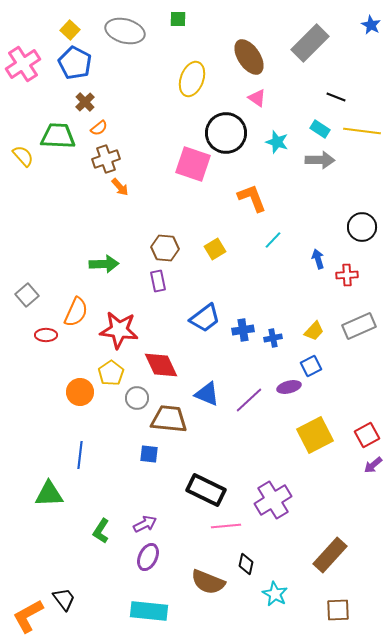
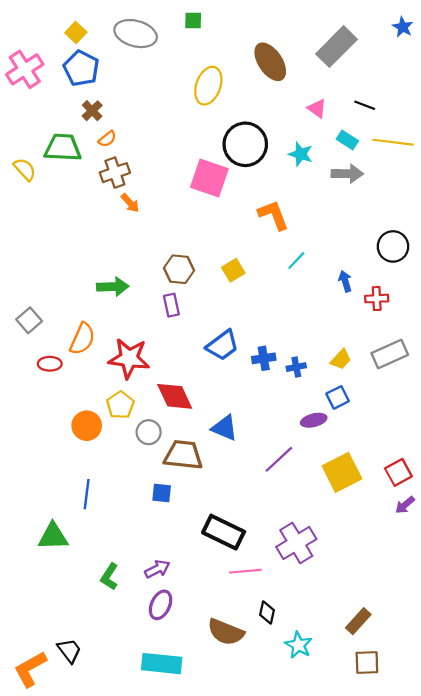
pink triangle: (257, 98) -> (317, 108), moved
purple line: (249, 400) -> (279, 459), moved
brown rectangle: (330, 555) -> (358, 621), moved, size x0.7

